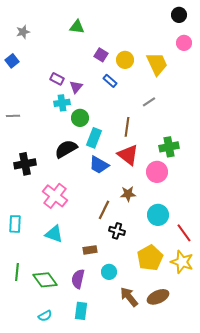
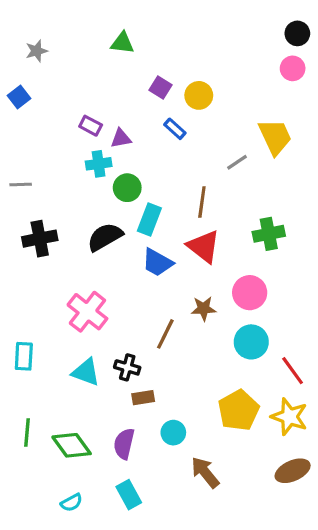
black circle: (179, 15) -> (297, 33), moved
yellow trapezoid: (157, 64) -> (275, 137), moved
purple triangle: (76, 87) -> (121, 138), turned 40
black cross: (25, 164) -> (40, 239), moved
pink circle: (157, 172) -> (250, 293), moved
black cross: (117, 231) -> (127, 367), moved
brown ellipse: (158, 297) -> (293, 471), moved
cyan rectangle: (81, 311) -> (129, 495), turned -36

